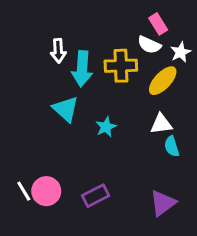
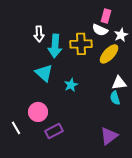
pink rectangle: (158, 24) -> (106, 16), turned 48
white triangle: (161, 124) -> (119, 83), moved
pink circle: (46, 191) -> (38, 112), moved
purple rectangle: (96, 196) -> (54, 131), moved

